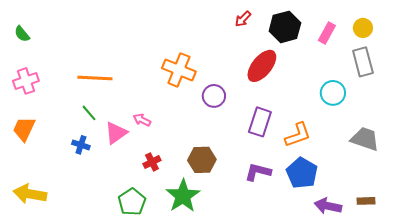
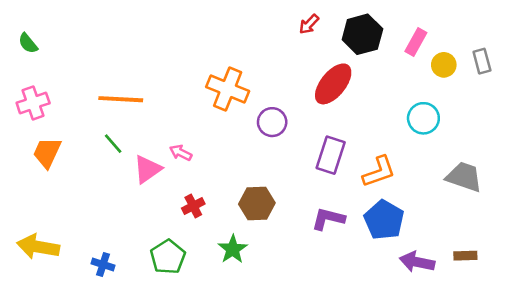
yellow circle: (363, 28) -> (444, 65), moved
gray rectangle: (363, 62) -> (482, 61), moved, size x0.7
orange trapezoid: (24, 129) -> (47, 153), moved
blue cross: (81, 145) -> (103, 264), moved
green star: (183, 196) -> (233, 249), size x0.7

